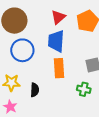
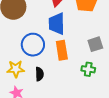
blue circle: (22, 50) -> (33, 45), moved

